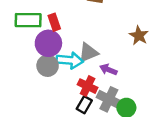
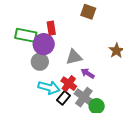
green rectangle: (28, 20) -> (26, 35), moved
cyan arrow: (70, 60) -> (49, 87), moved

